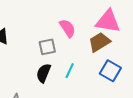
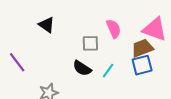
blue square: (110, 71) -> (142, 65), moved, turned 35
black semicircle: (44, 73) -> (82, 68), turned -90

